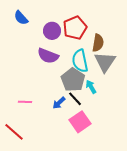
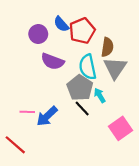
blue semicircle: (21, 18) -> (61, 24), moved
purple circle: (52, 31) -> (38, 34), moved
blue arrow: (59, 103) -> (47, 116), moved, size x1.5
pink square: (80, 122) -> (120, 128), moved

